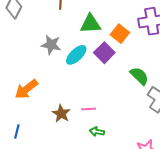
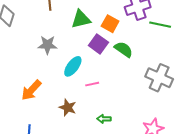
cyan ellipse: (76, 55) -> (73, 66), moved
green semicircle: (139, 76) -> (124, 49), moved
pink line: (89, 109) -> (92, 84), moved

